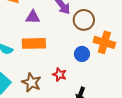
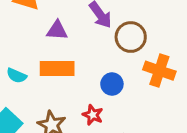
blue circle: (82, 54) -> (112, 84), moved

